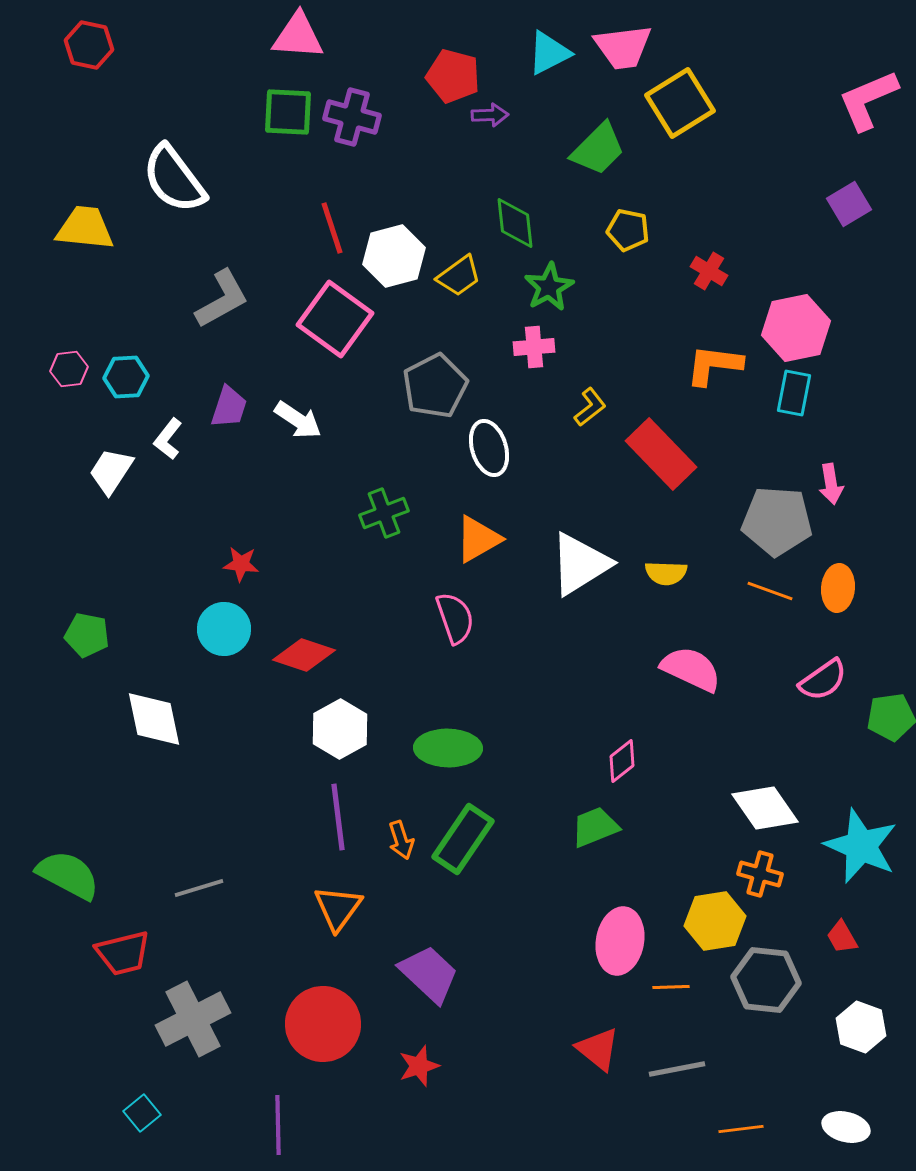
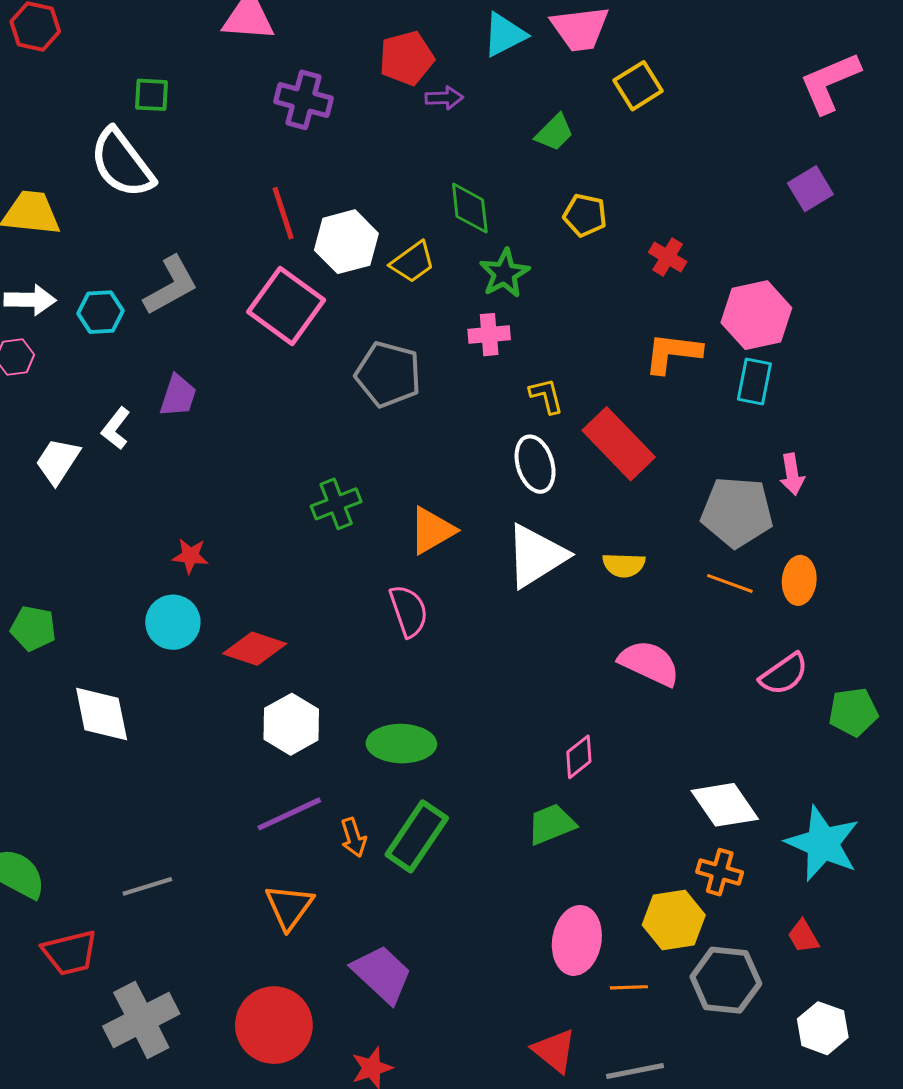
red pentagon: (453, 76) -> (407, 58), turned -30
yellow square: (680, 103) -> (638, 86), size x0.7
green square: (288, 112) -> (152, 95), moved, size x0.7
green trapezoid: (598, 149) -> (554, 133), size x0.7
cyan hexagon: (126, 377) -> (101, 312), moved
gray pentagon: (435, 386) -> (388, 374), turned -30
yellow L-shape: (590, 407) -> (546, 396), turned -66
white arrow: (298, 420) -> (30, 300), moved, turned -33
white ellipse: (489, 448) -> (535, 464), moved
purple line: (338, 817) -> (289, 814), turned 72

